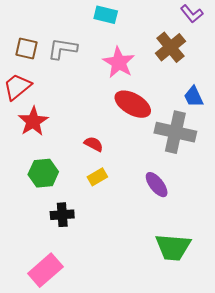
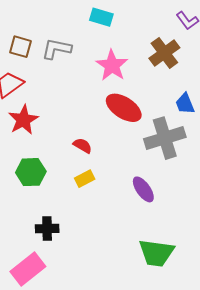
gray cross: (175, 132) -> (165, 138), turned -33
black cross: (62, 215) -> (47, 229), moved

